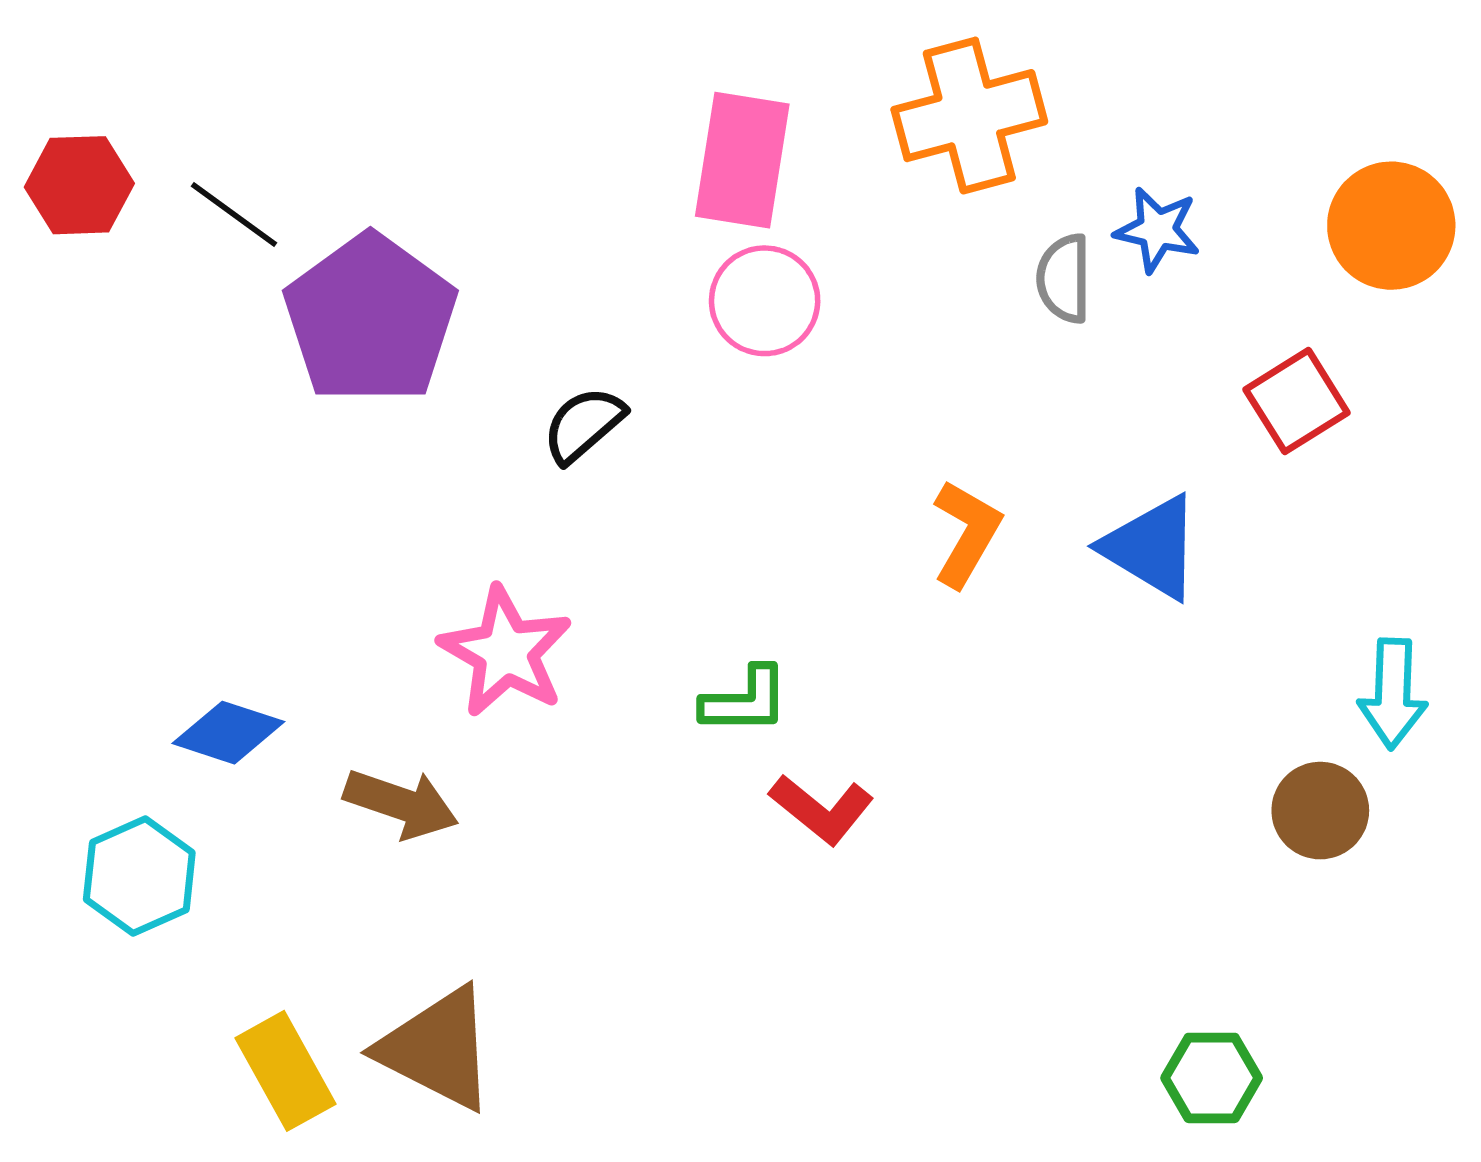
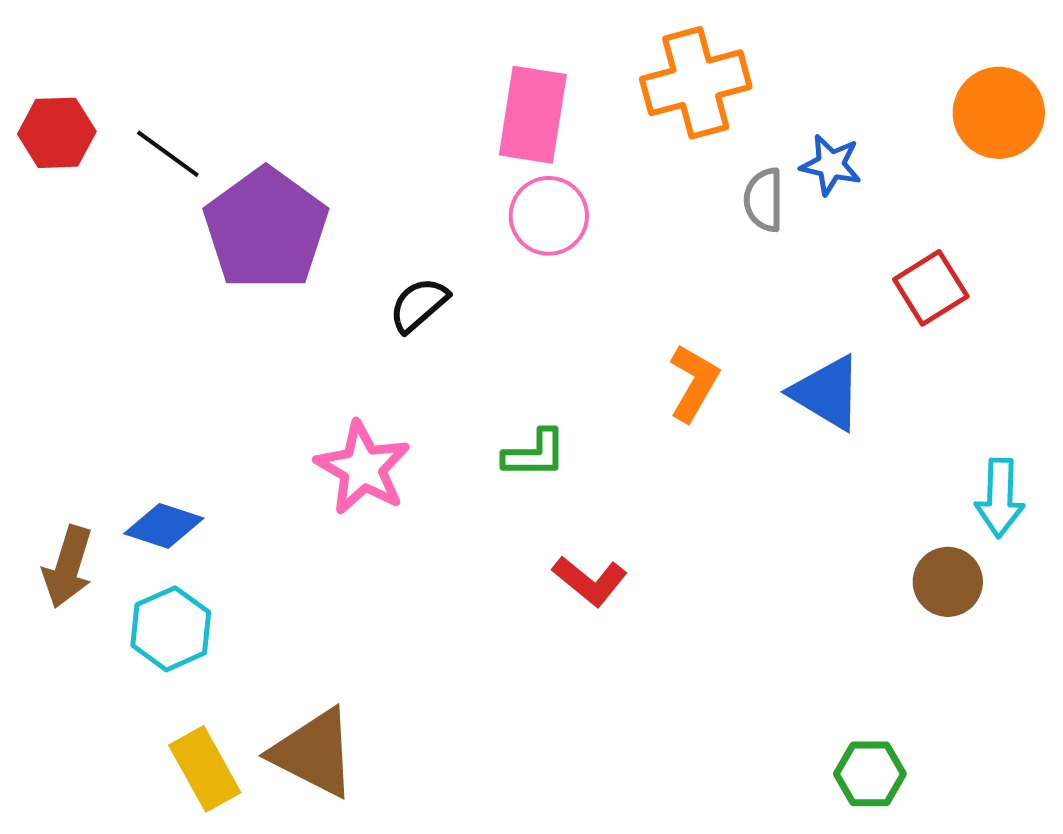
orange circle: (1391, 226) -> (999, 113), moved
green L-shape: (745, 701) -> (535, 454), moved
brown arrow: (401, 804) -> (68, 567), moved, turned 88
cyan hexagon: (139, 876) -> (171, 629), moved

